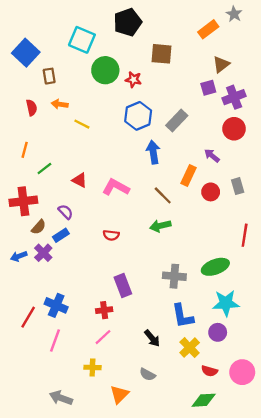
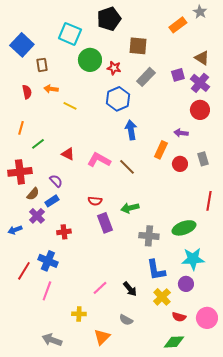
brown triangle: (221, 64) -> (202, 58), moved, turned -49
purple cross: (234, 97) -> (200, 83), turned -30
gray rectangle: (177, 121) -> (146, 77), moved
purple arrow: (212, 156) -> (181, 133), turned -32
brown line: (163, 195) -> (127, 167), moved
green arrow: (160, 226) -> (130, 208), moved
blue arrow: (19, 256) -> (15, 230), moved
purple rectangle: (123, 286) -> (105, 223), moved
red cross: (104, 310) -> (64, 232), moved
pink line: (103, 337) -> (100, 288), moved

